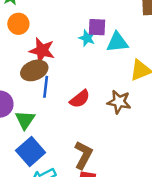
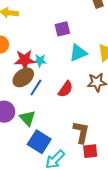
cyan star: (87, 38) -> (40, 61), moved
cyan triangle: (117, 42) -> (78, 53), moved
blue line: (46, 87) -> (36, 88), turned 42

